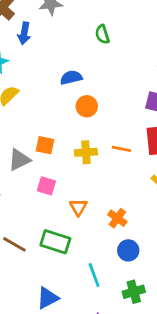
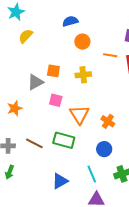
orange line: (121, 149) -> (110, 55), moved
orange triangle: (78, 207) -> (79, 115), size x1.5
blue circle: (128, 250) -> (104, 149), moved
cyan line: (94, 275) -> (92, 174), moved

